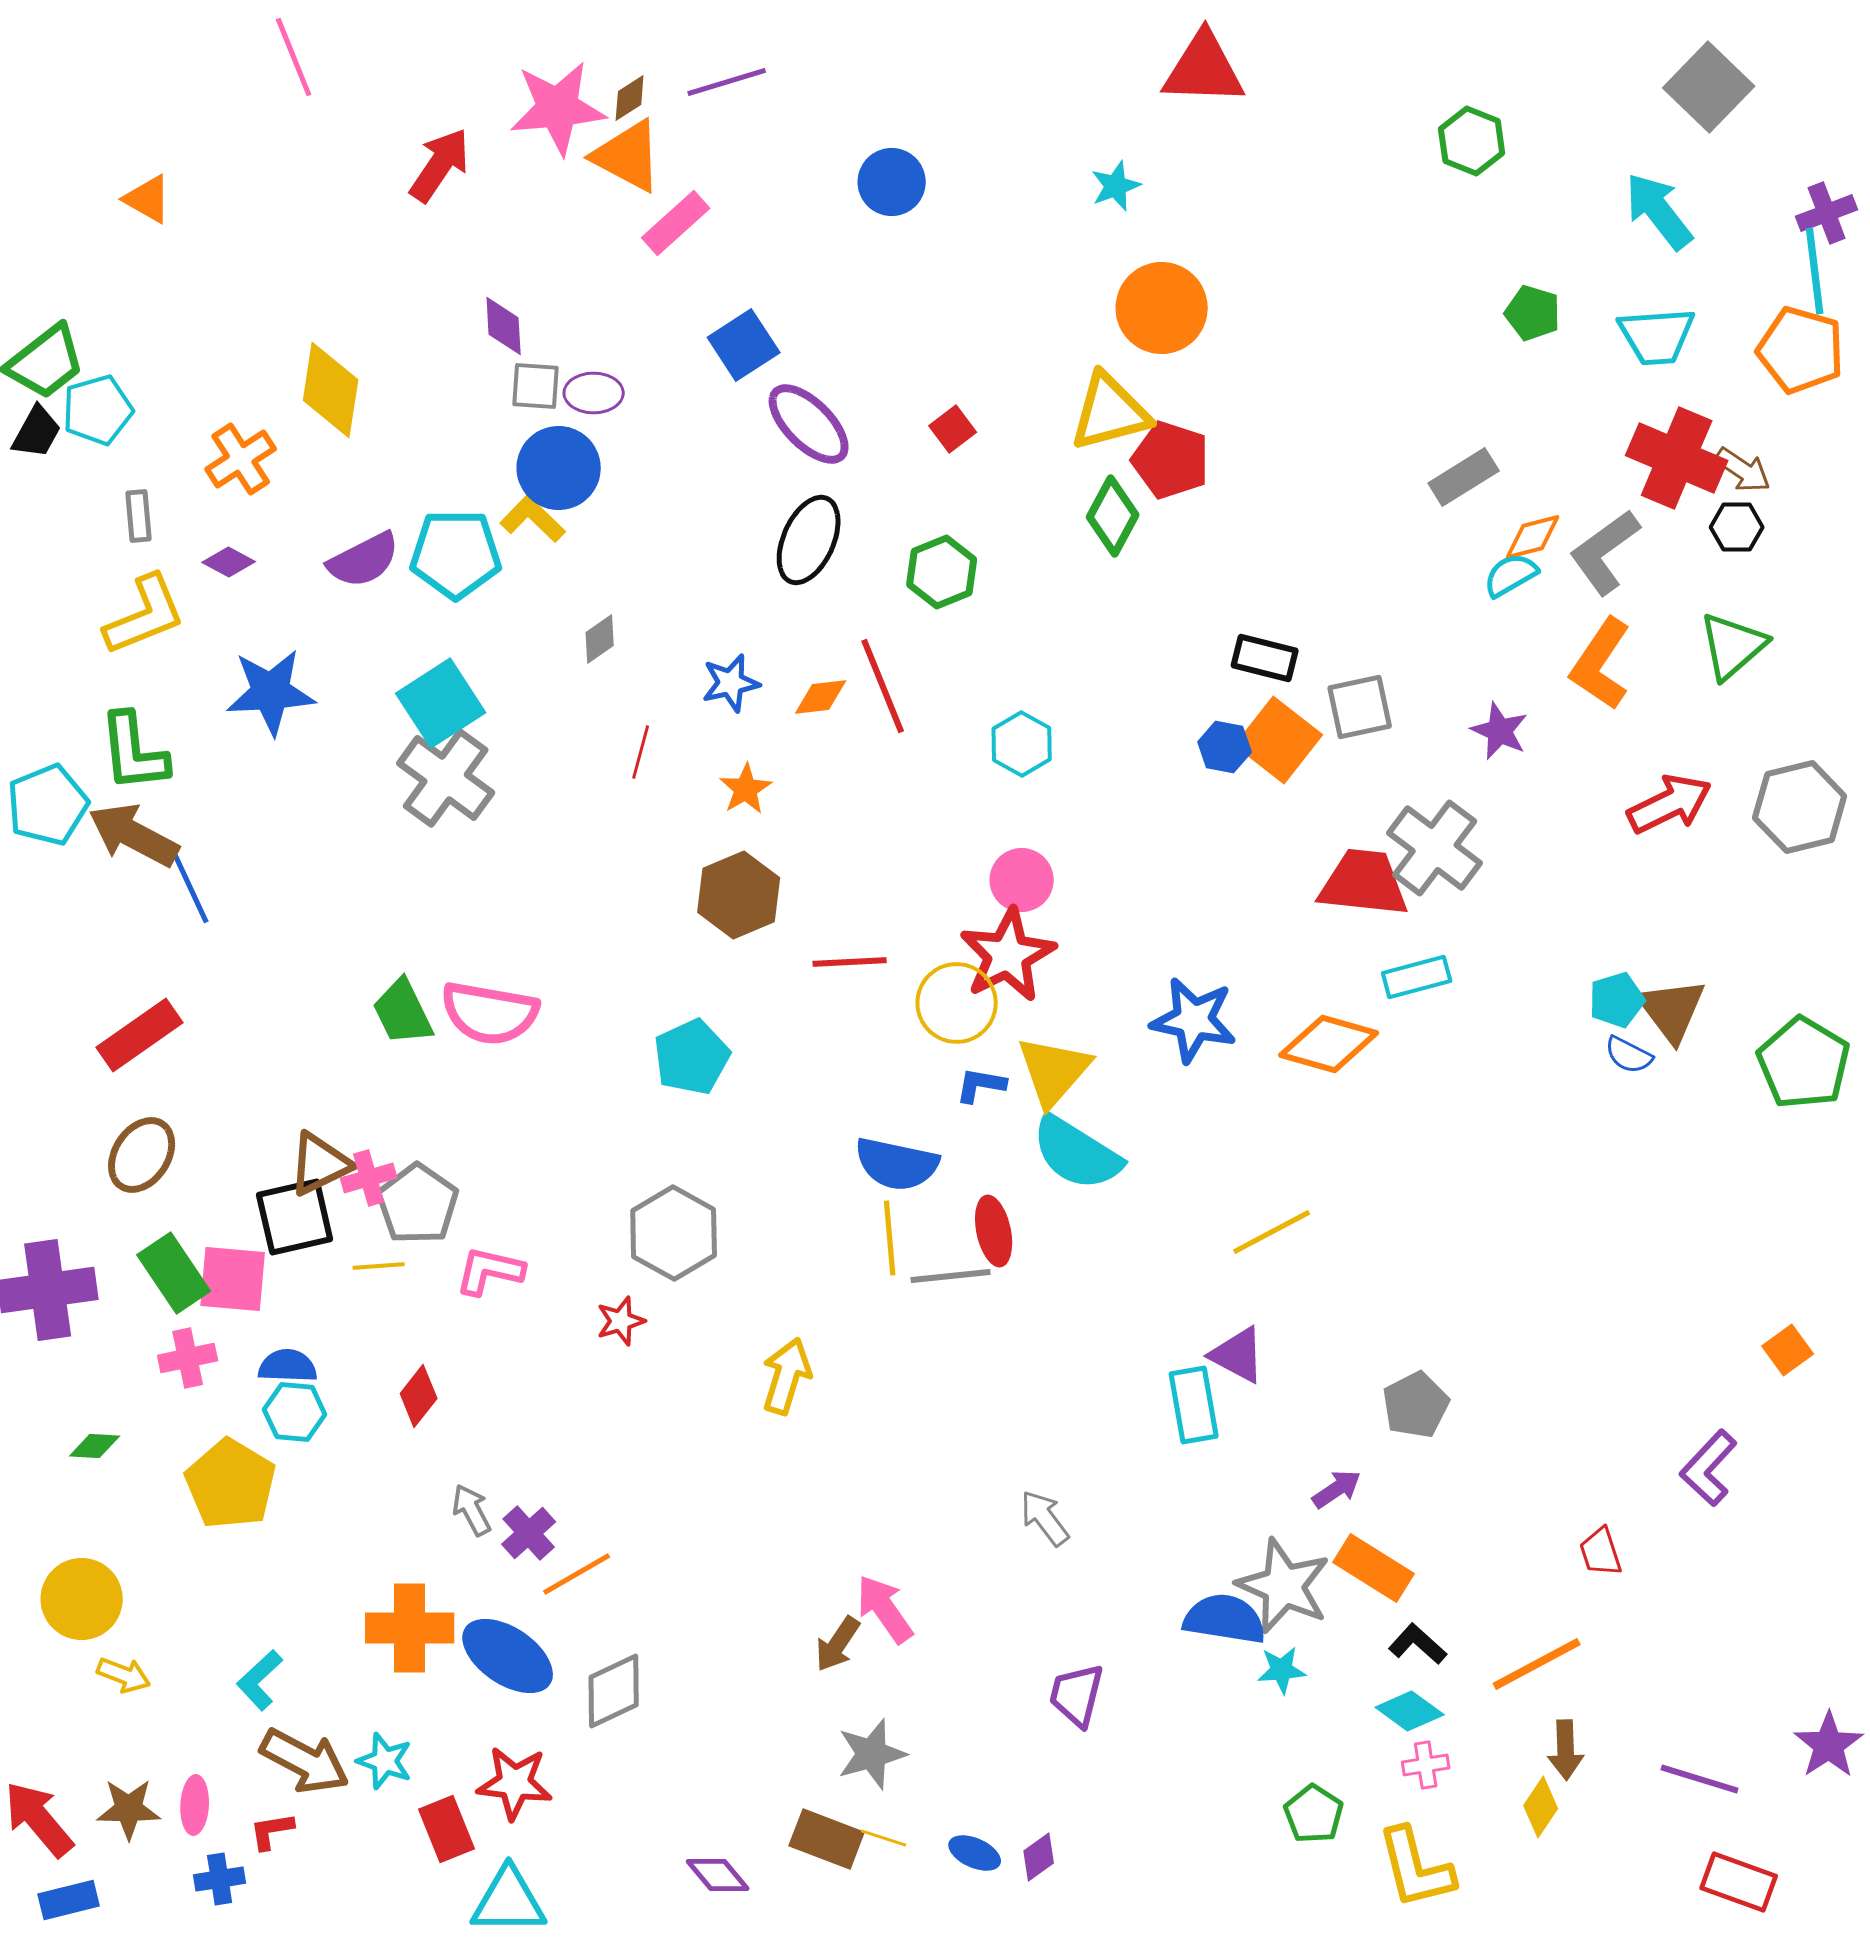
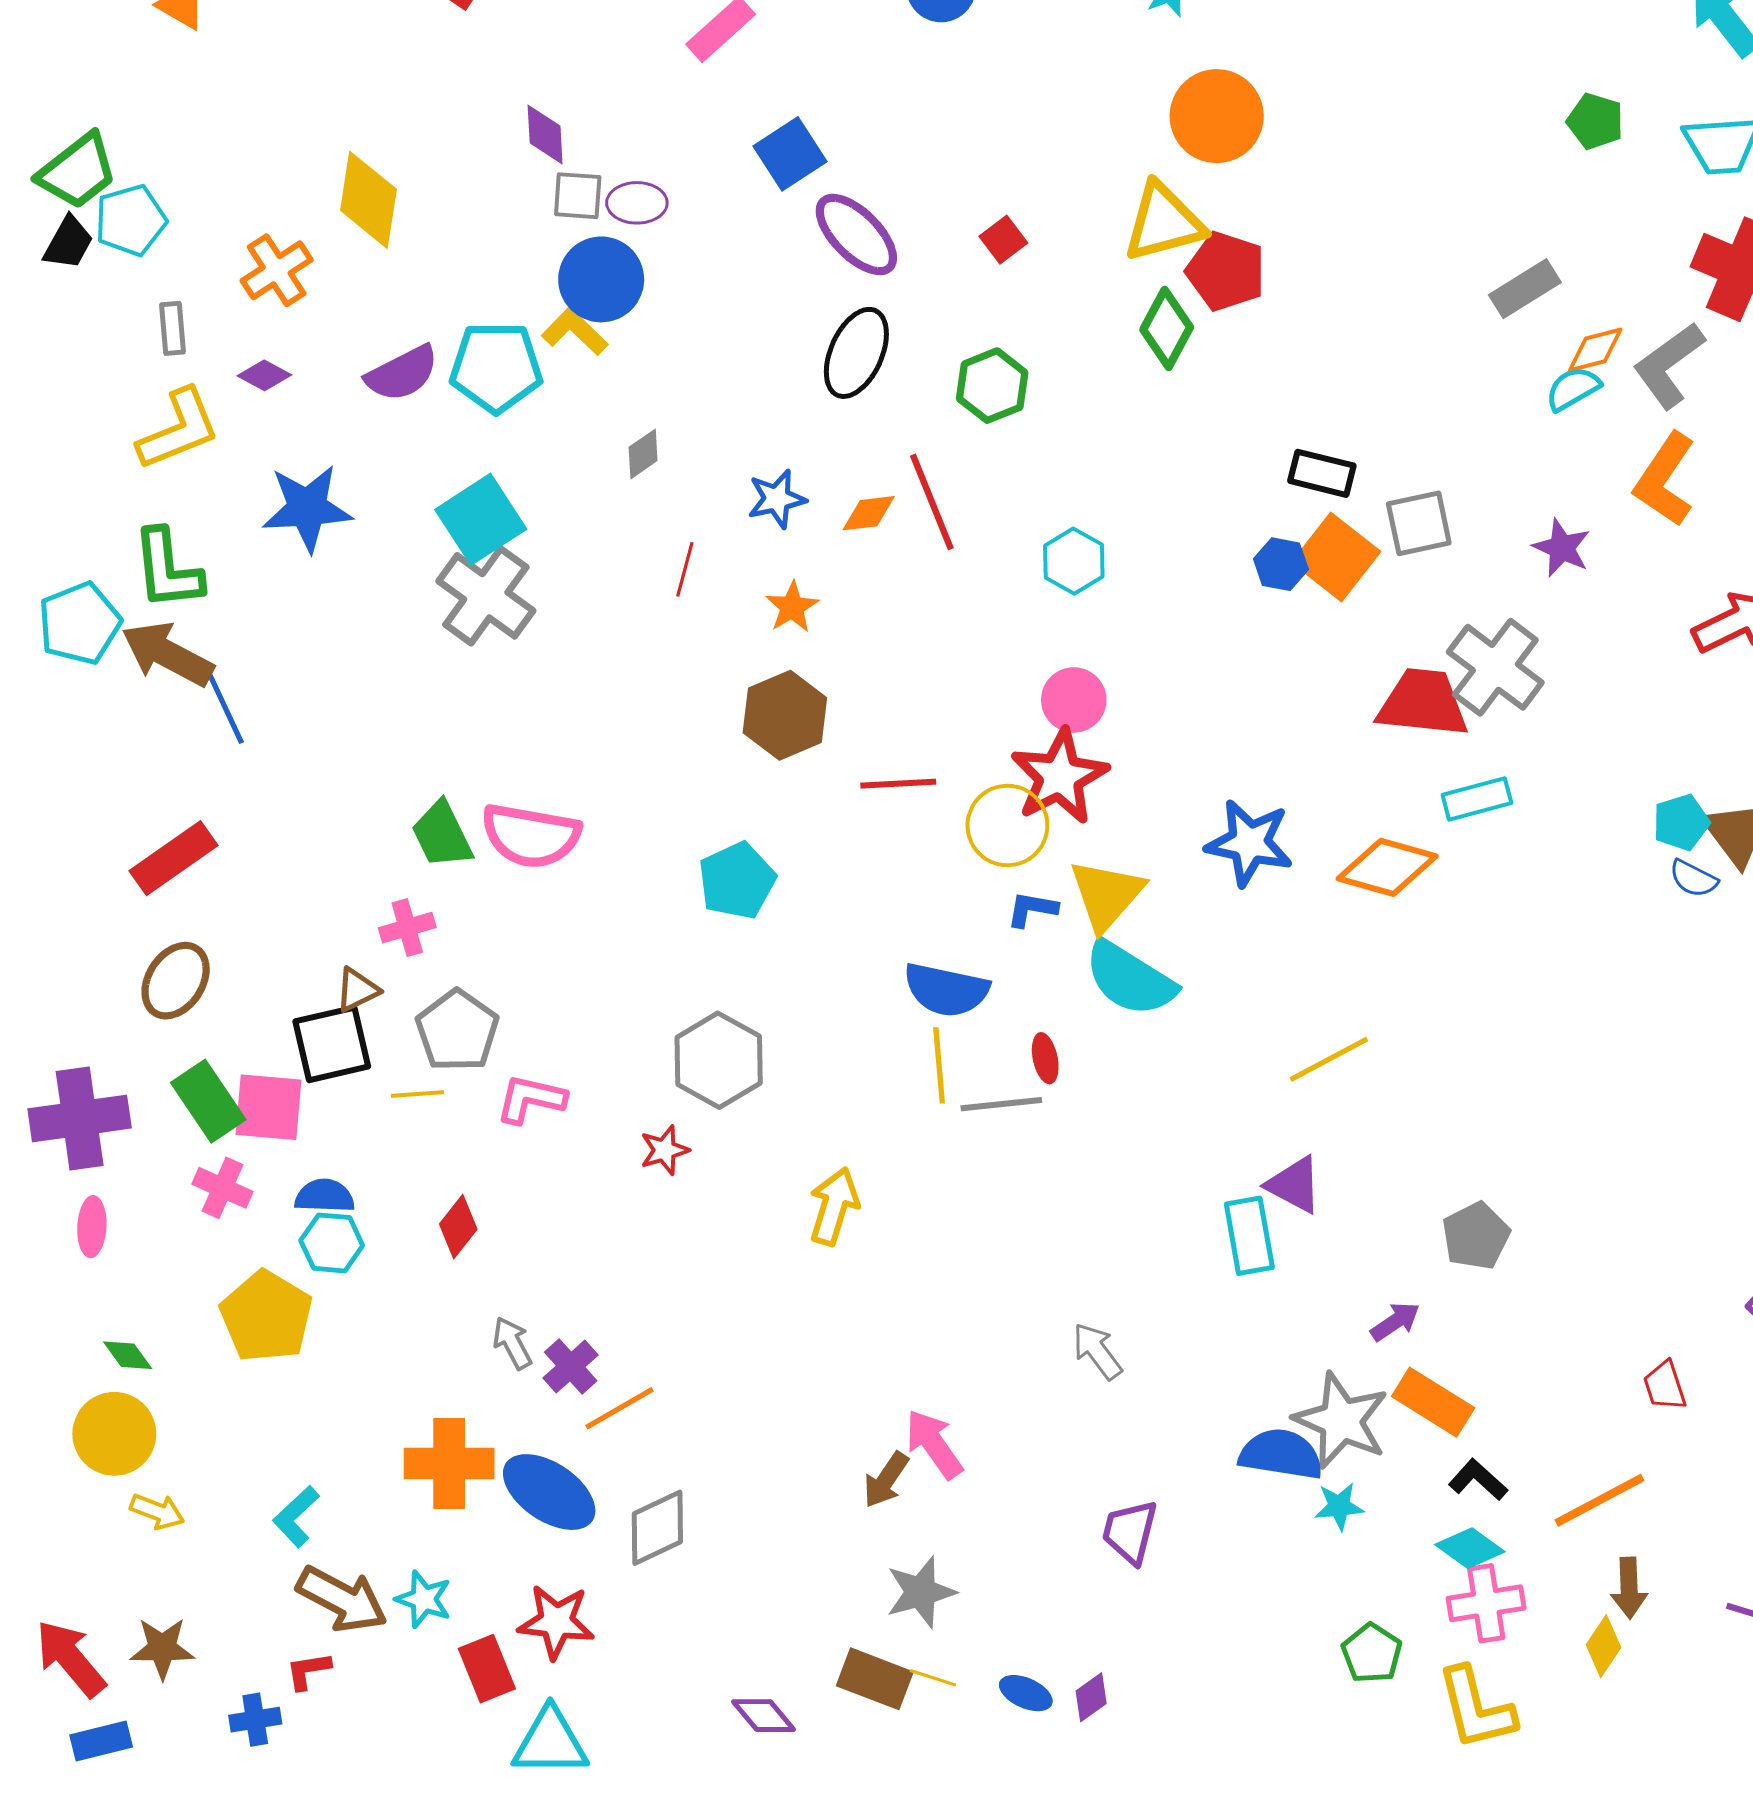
brown triangle: (320, 1164) -> (357, 990), size x0.7
pink cross: (369, 1178) -> (407, 928), moved
red ellipse: (994, 1231) -> (1045, 1058), size x0.7
pink cross: (188, 1358) -> (223, 1188), turned 36
green diamond: (95, 1446) -> (128, 1355), moved, turned 51
pink cross: (1426, 1765) -> (1486, 1603), size x1.6
pink ellipse: (195, 1805) -> (92, 1227), moved

